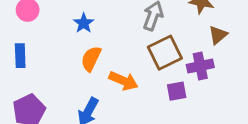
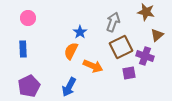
blue star: (84, 23) -> (80, 32), moved
purple cross: (200, 66) -> (145, 56), turned 30

